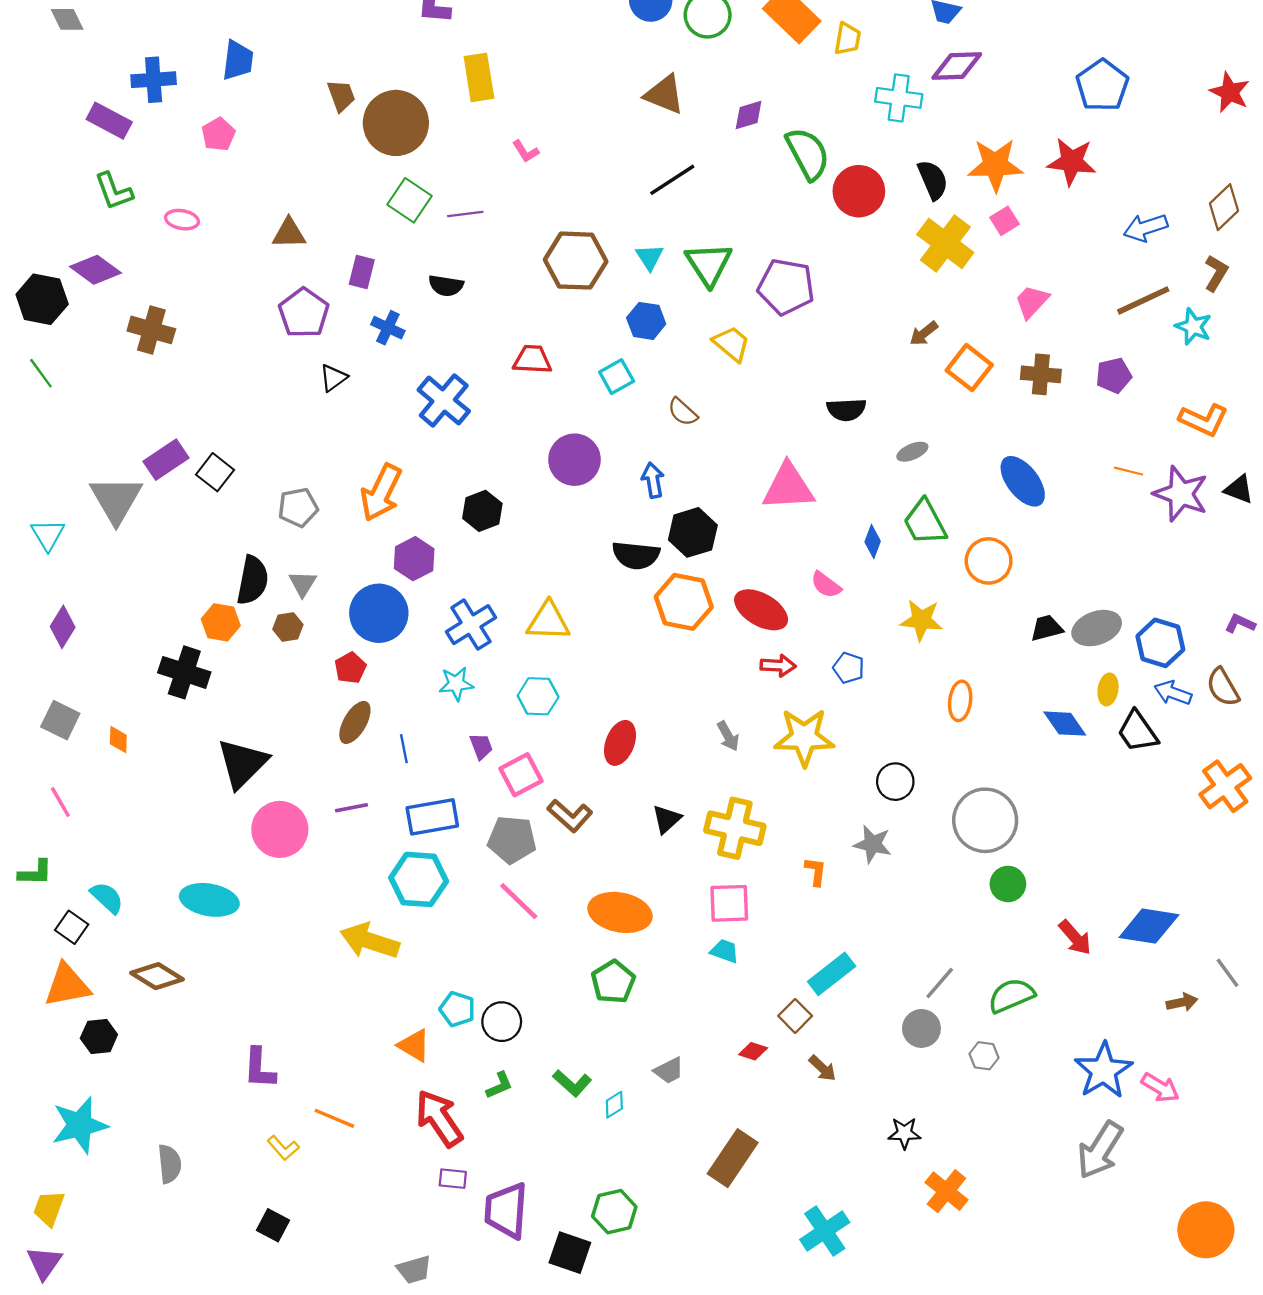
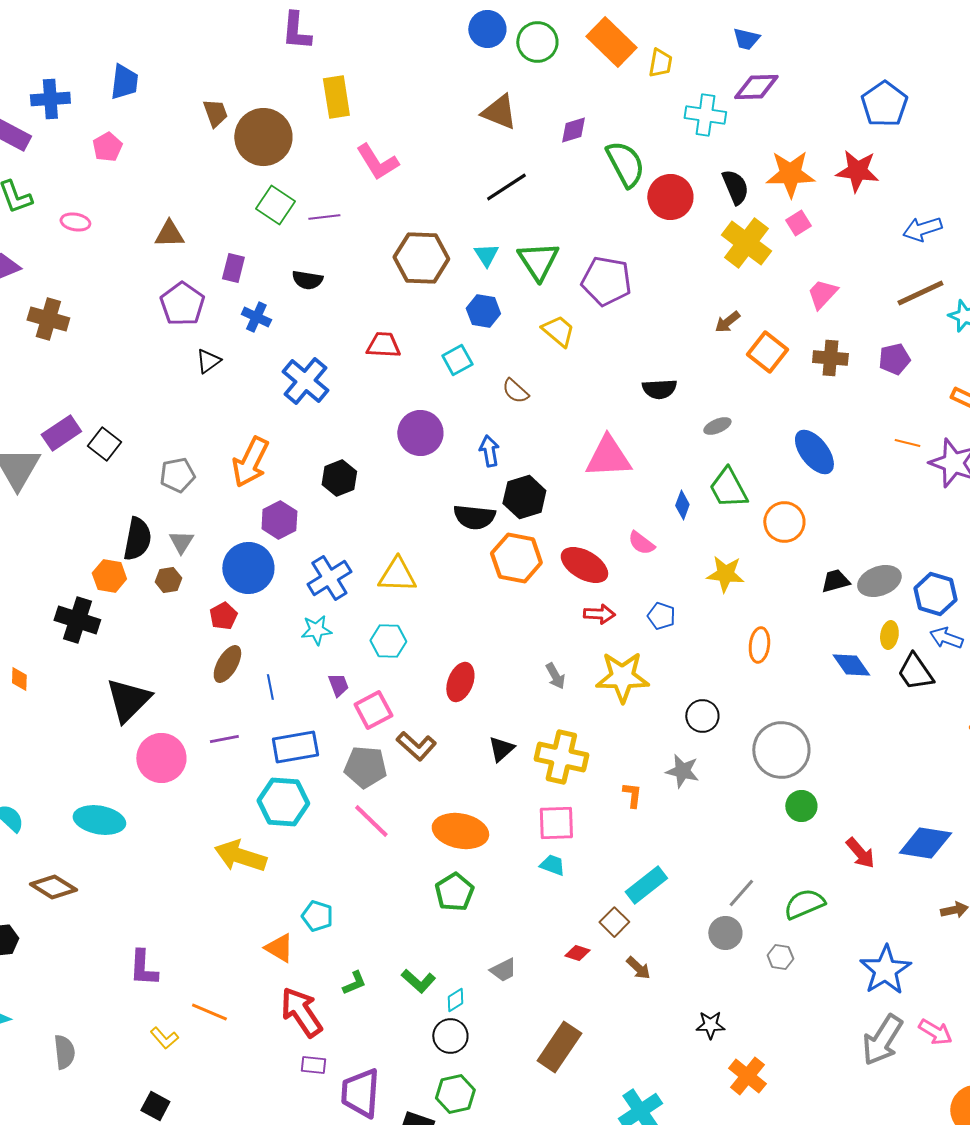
pink L-shape: (526, 151) -> (377, 162), size x1.8
black circle: (502, 1022) -> (450, 1036), moved
pink arrow: (1160, 1088) -> (935, 1032), moved

